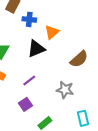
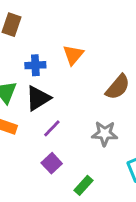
blue cross: (29, 19) -> (35, 65), moved
black triangle: (36, 49) -> (38, 98), moved

